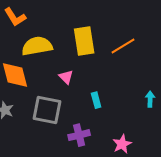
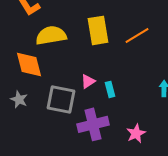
pink triangle: (66, 77) -> (88, 81), moved, turned 42
purple cross: (79, 135) -> (93, 124), size x1.4

